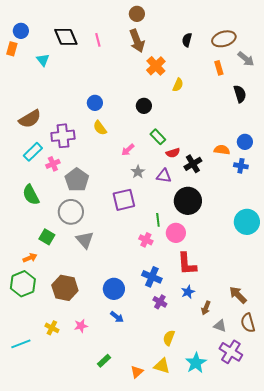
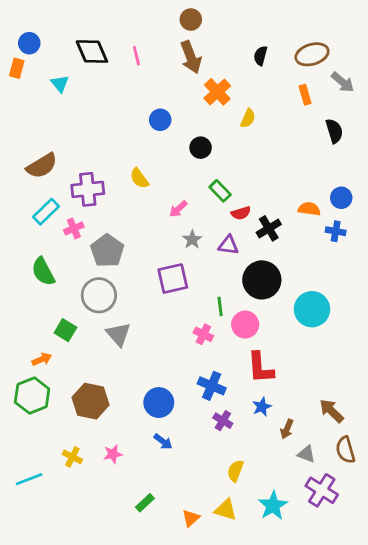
blue circle: (95, 103) -> (160, 120), moved
cyan circle: (247, 222) -> (312, 309), moved

